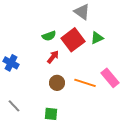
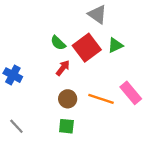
green semicircle: (49, 36) -> (58, 43), turned 64
green square: (51, 114) -> (66, 126), moved

